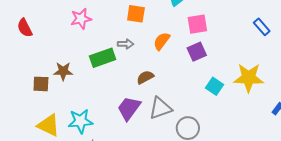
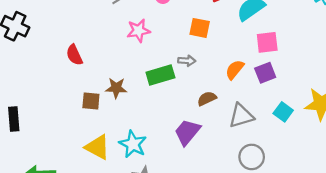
red semicircle: (25, 28) -> (74, 55), moved
orange semicircle: (162, 41) -> (235, 70), moved
gray triangle: (160, 108) -> (241, 116), moved
cyan star: (80, 121) -> (133, 144), turned 30

